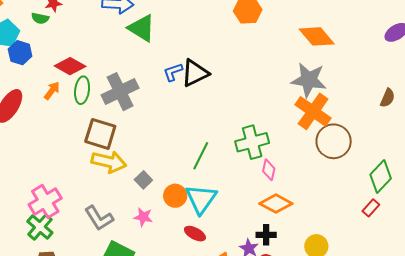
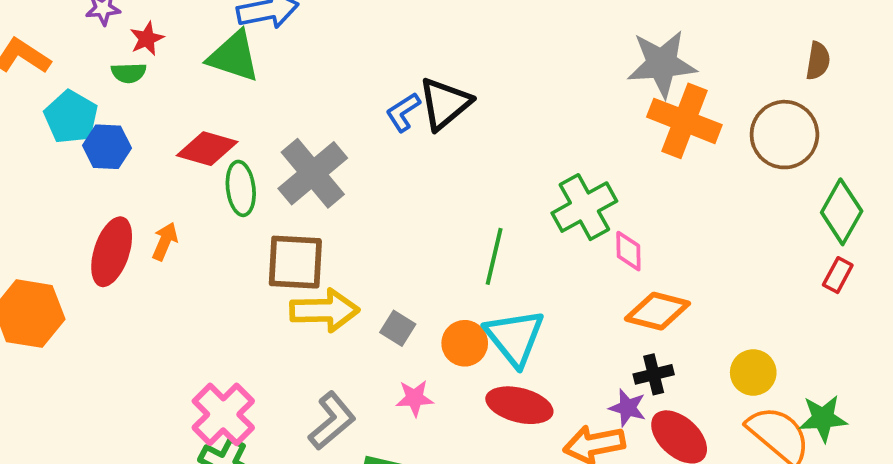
green triangle: (142, 28) -> (234, 56), moved
orange arrow: (52, 91) -> (165, 241), moved
brown circle: (334, 141) -> (784, 135), moved
gray L-shape: (99, 218) -> (332, 421), turned -84
red ellipse: (195, 234) -> (519, 405), size x1.5

